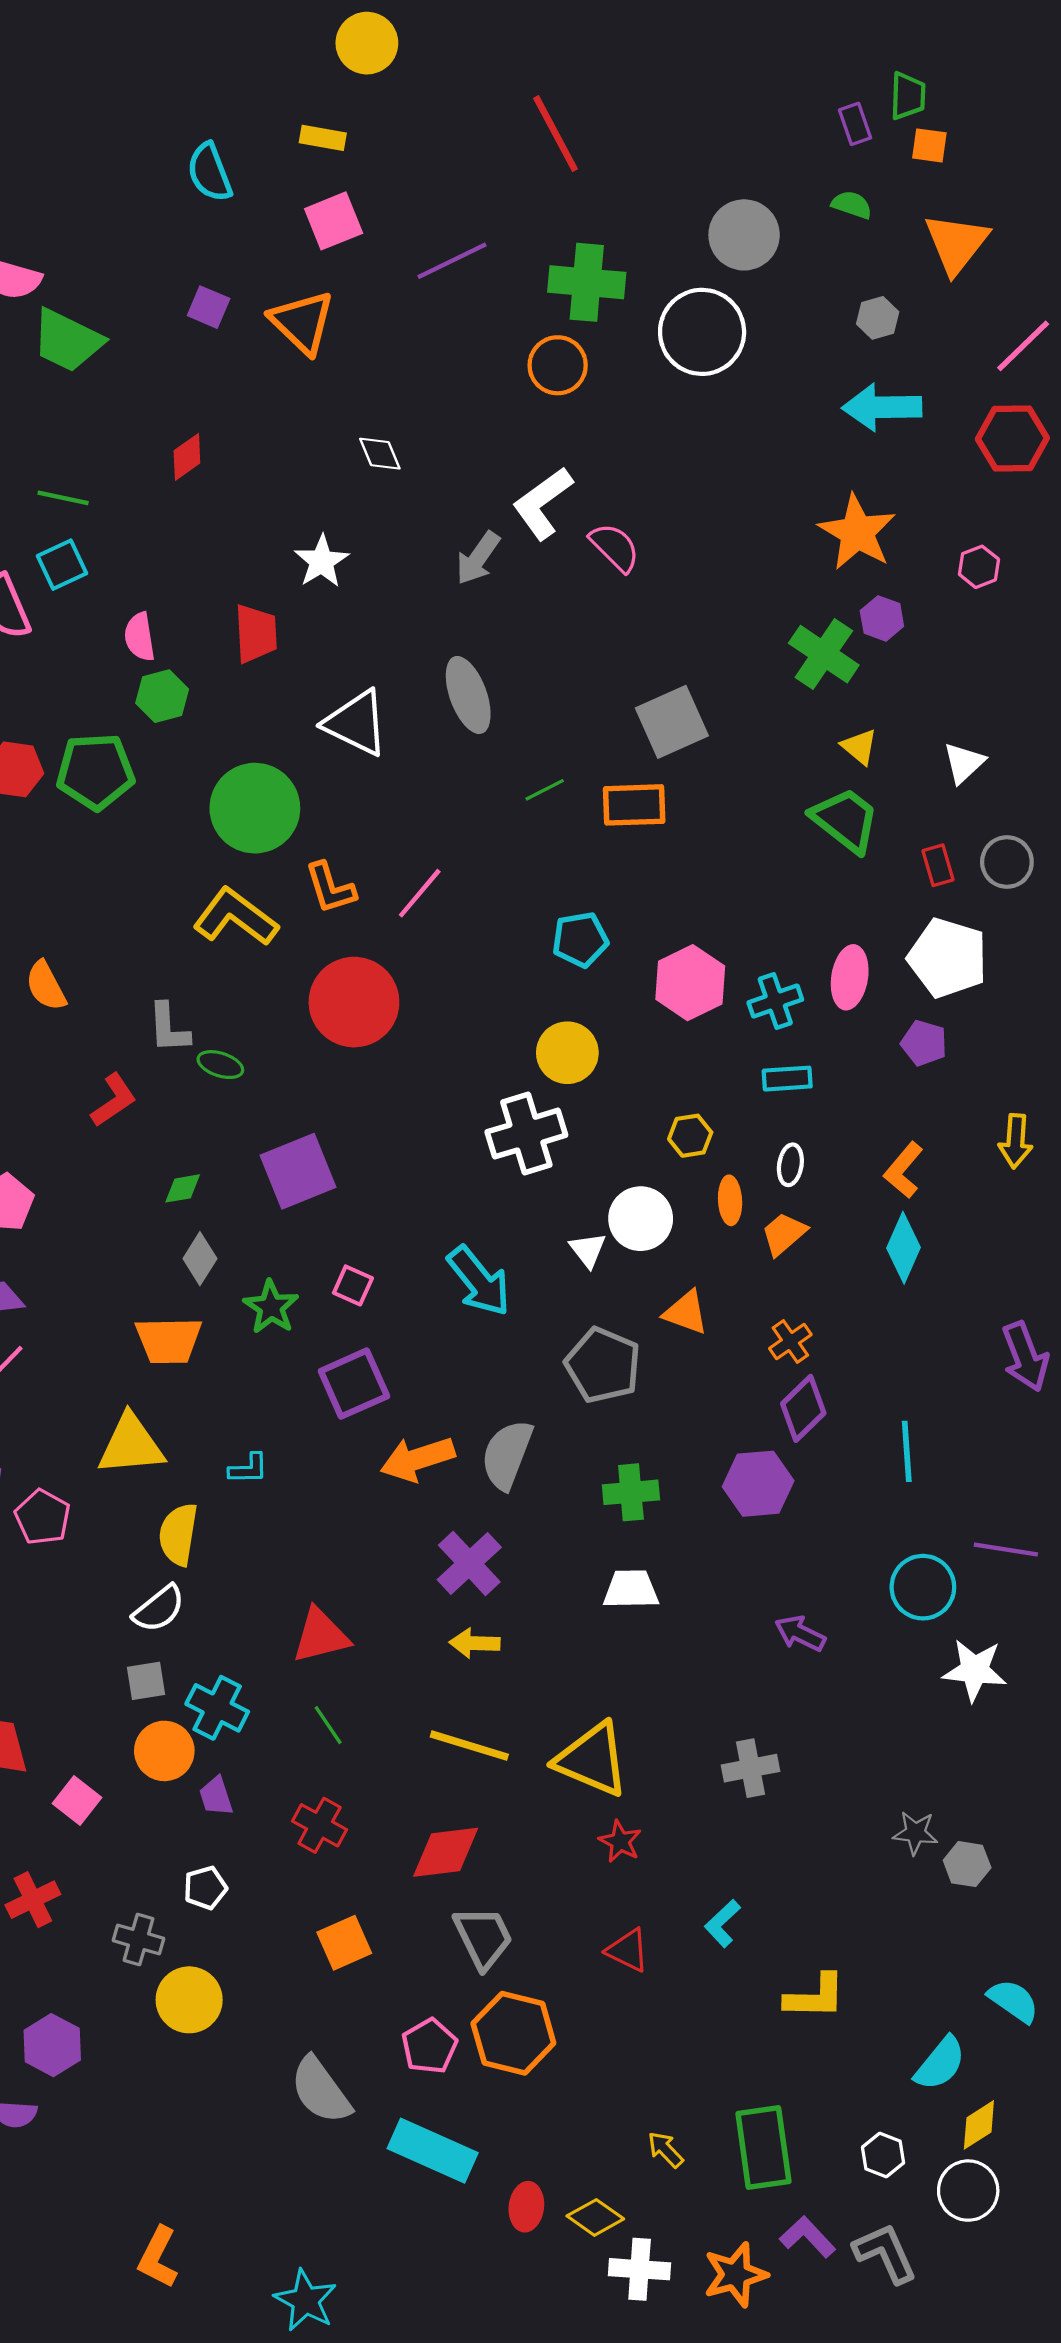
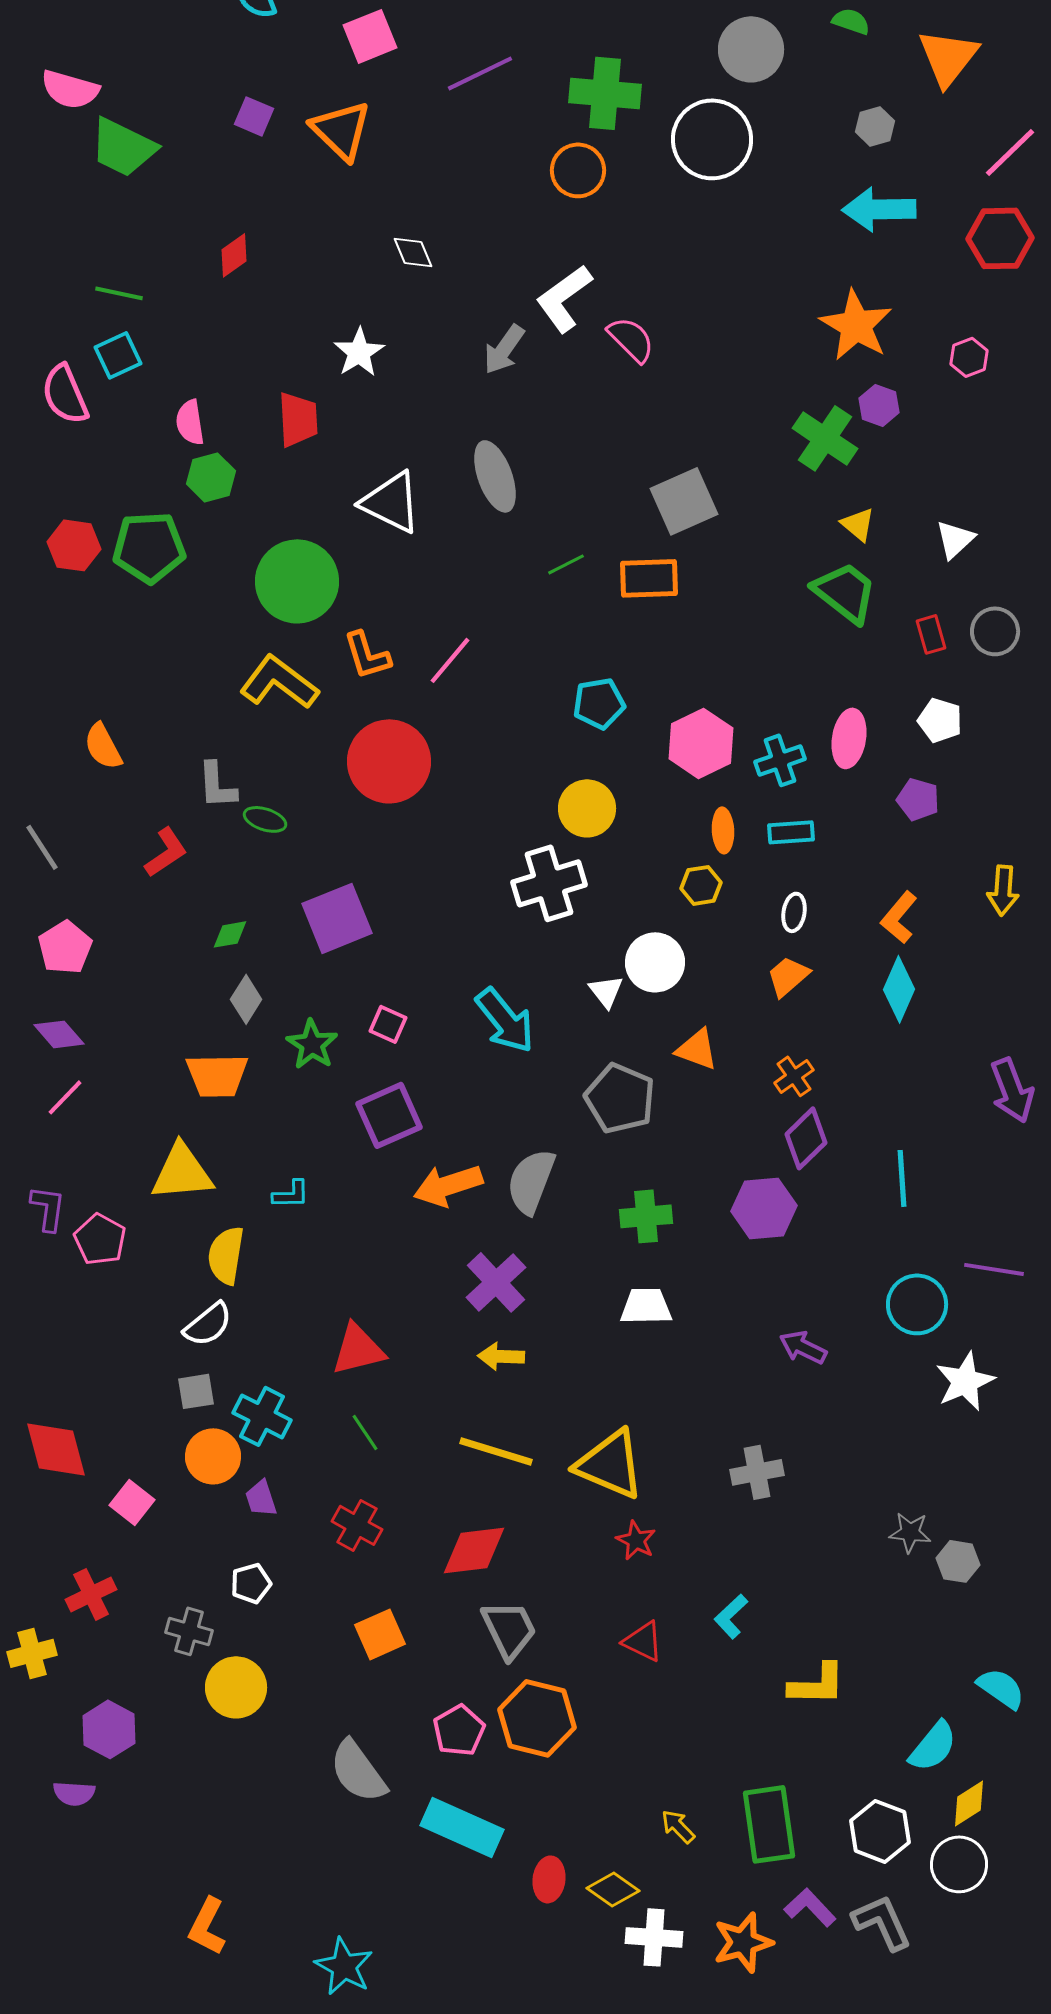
white pentagon: (948, 958) -> (940, 720), size x0.6
orange ellipse: (730, 1200) -> (723, 830), moved
white star: (975, 1670) -> (965, 1381), turned -30
white hexagon: (883, 2155) -> (880, 1831), size x1.5

